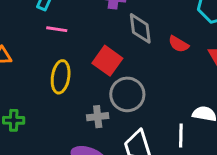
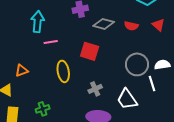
gray diamond: (140, 28) -> (104, 24), turned -50
gray circle: (127, 94) -> (137, 64), moved

